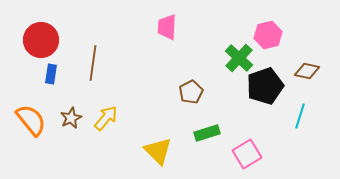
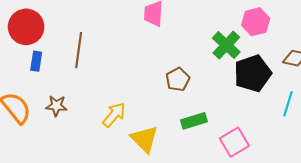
brown star: (71, 118) -> (56, 106), turned 30
yellow arrow: (106, 118) -> (114, 115), moved

